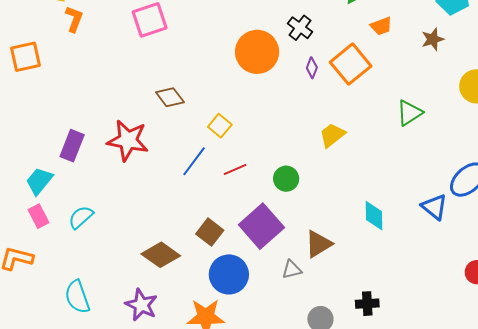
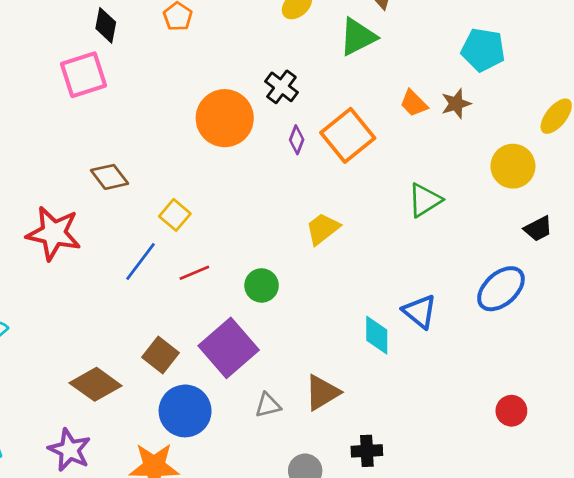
orange trapezoid: (381, 26) -> (414, 103), moved, turned 65
blue triangle: (434, 207) -> (420, 312), moved
brown triangle: (318, 244) -> (322, 393), moved

